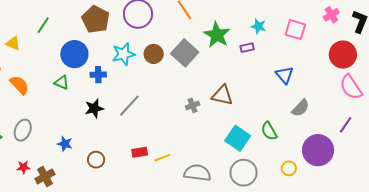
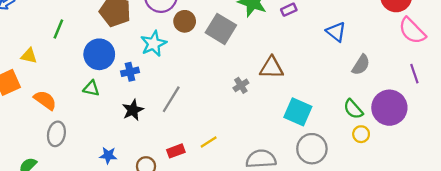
brown circle: (154, 54) -> (185, 21), moved
purple line: (346, 125) -> (414, 74), turned -42
gray ellipse: (23, 130) -> (56, 134), moved
green semicircle: (269, 131) -> (353, 109), moved
red rectangle: (140, 152) -> (176, 151), moved
yellow line: (162, 158) -> (209, 142), moved

